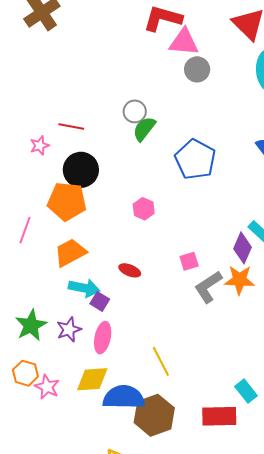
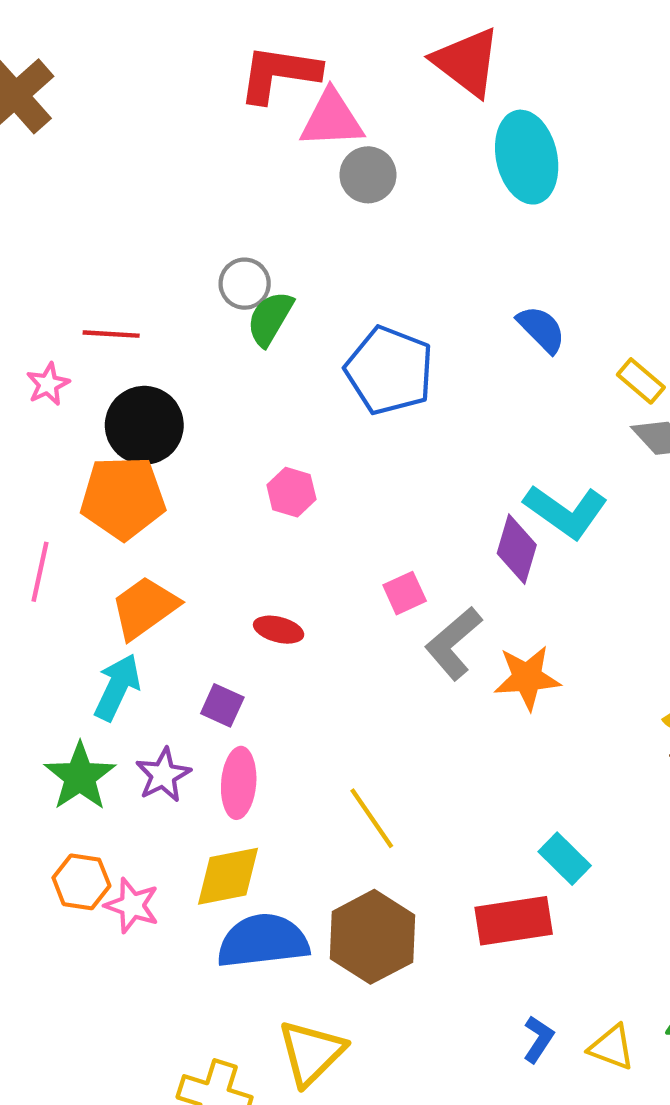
orange star: (240, 280) -> (527, 678), moved
cyan arrow: (84, 288) -> (117, 687), moved, turned -68
blue semicircle: (124, 397) -> (263, 941), moved

